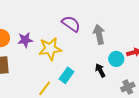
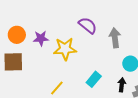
black arrow: (100, 70) -> (122, 85), moved, turned 32
cyan rectangle: (67, 75) -> (94, 79), moved

